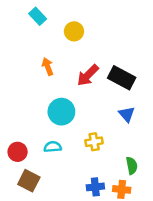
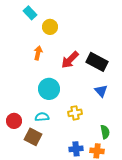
yellow circle: (74, 31) -> (50, 27), moved
orange arrow: (48, 66) -> (38, 53), turned 32
brown square: (29, 181) -> (33, 137), moved

